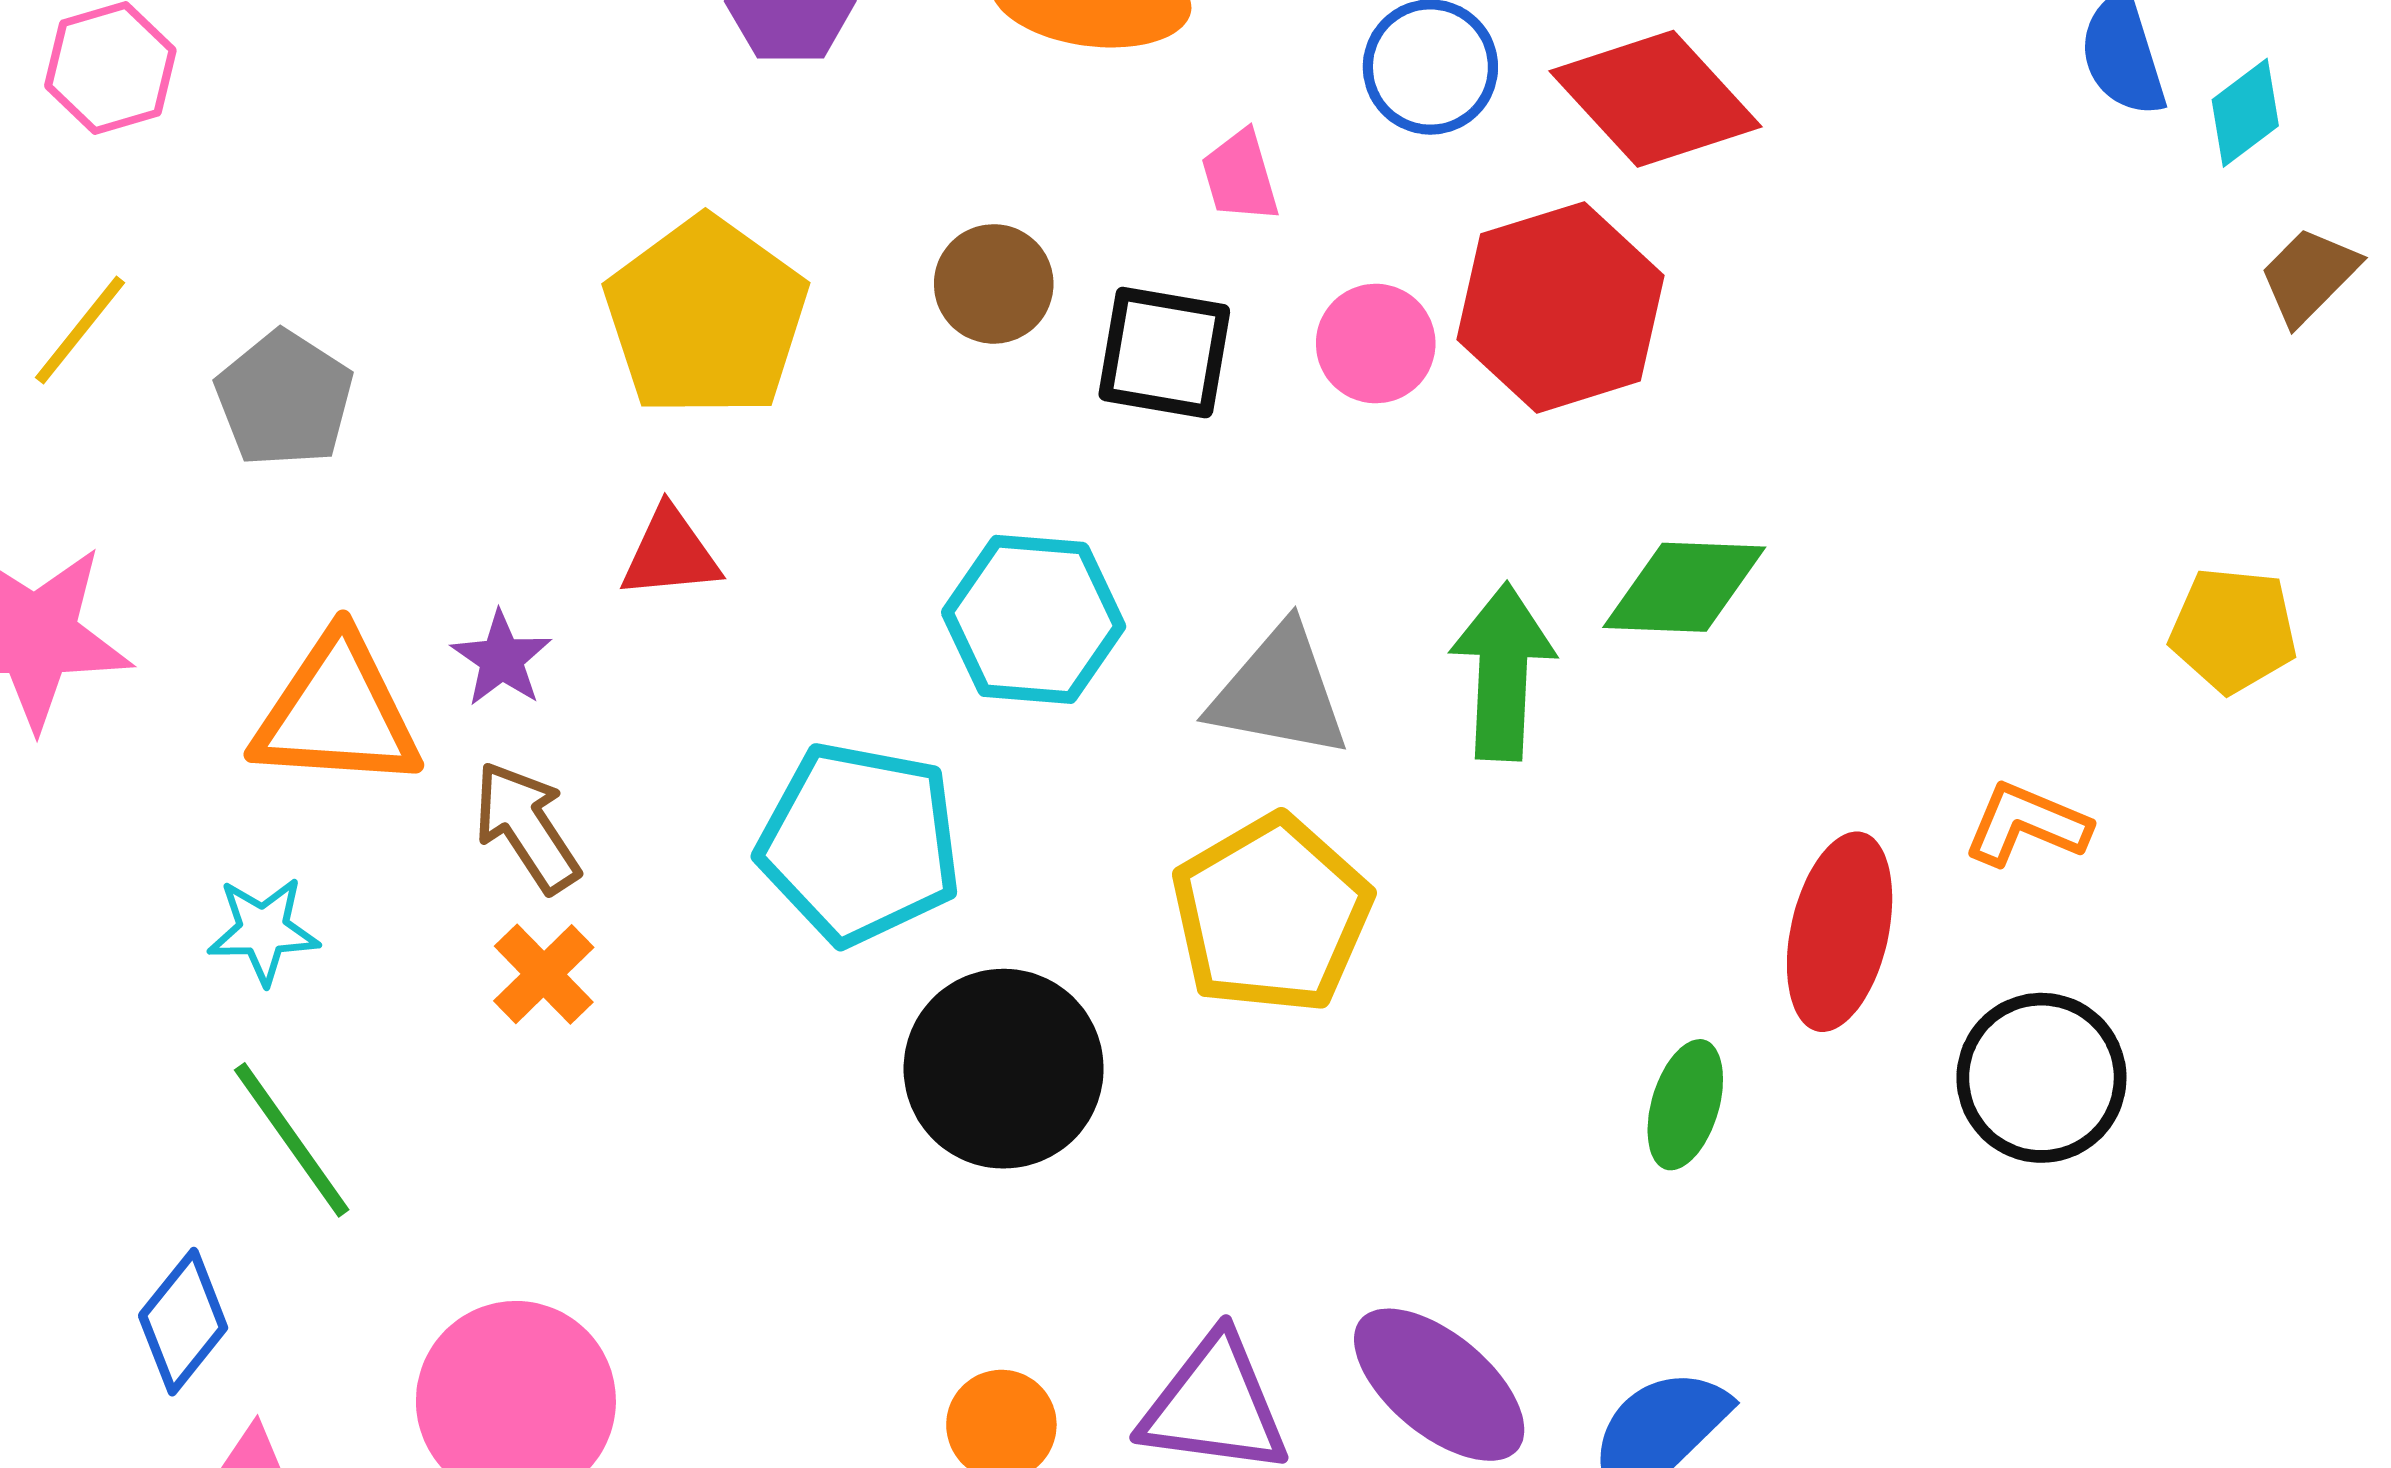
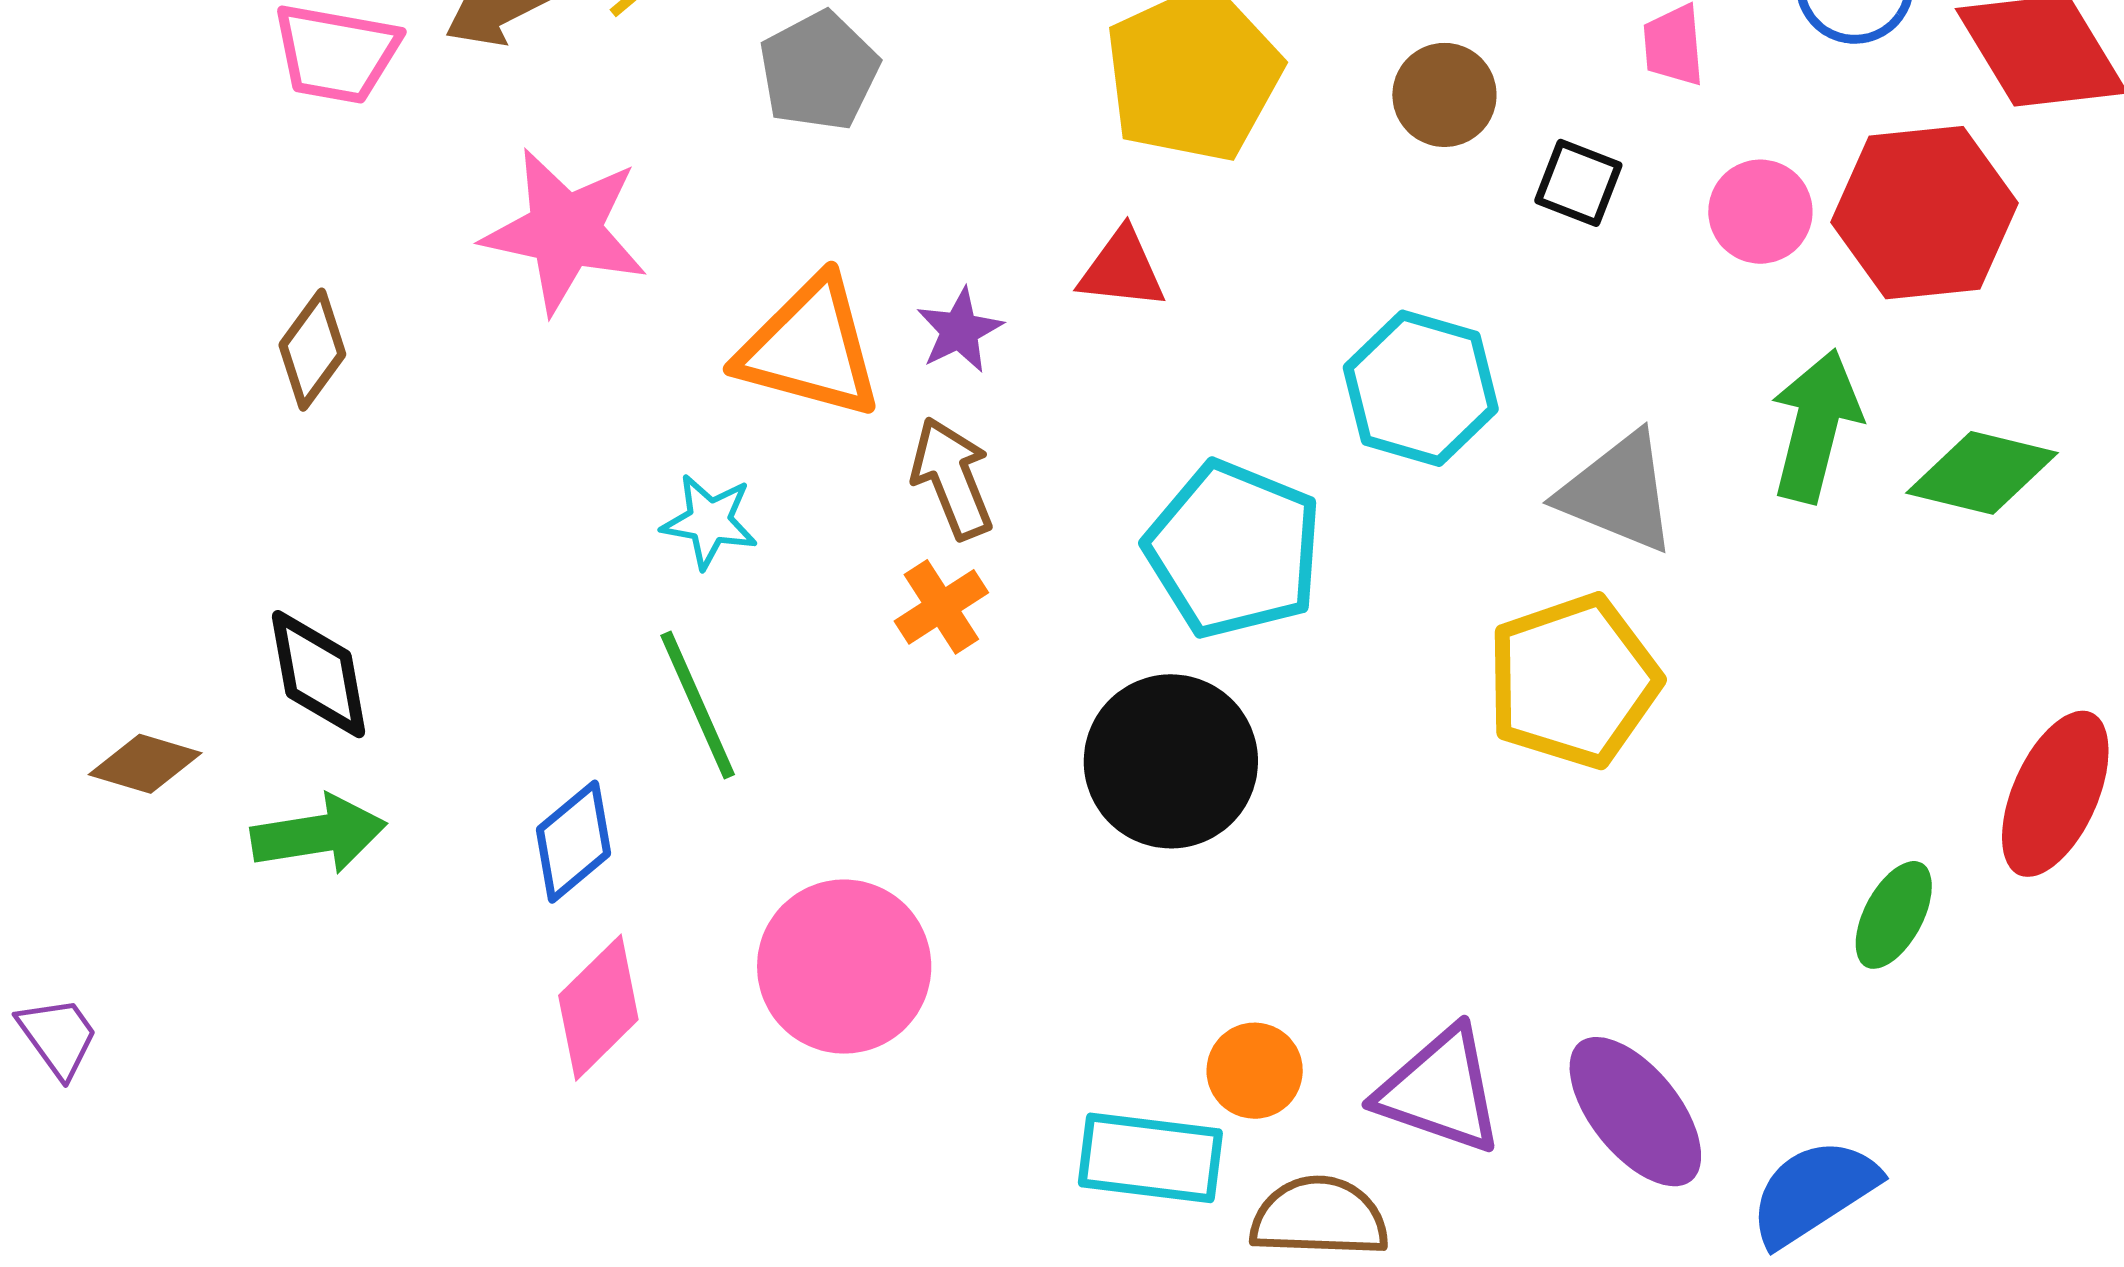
black square: (1164, 353) -> (1578, 183), size x0.7
green arrow: (1503, 672) -> (1816, 426), moved
black circle: (1004, 1069) -> (1171, 761), moved

